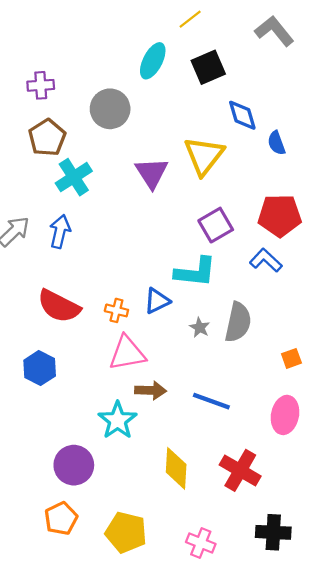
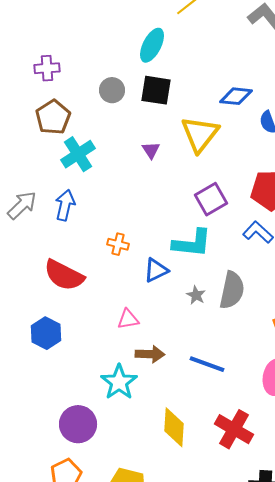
black square: (208, 67) -> (156, 90), moved, turned 32
gray circle: (110, 109) -> (112, 90), size x0.7
blue diamond: (242, 115) -> (236, 96), turned -68
purple triangle: (152, 173) -> (151, 150), size x0.6
orange cross: (116, 310) -> (118, 244), moved
pink triangle: (127, 353) -> (128, 319), size x0.6

